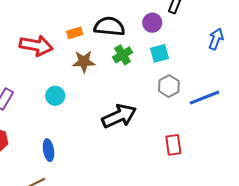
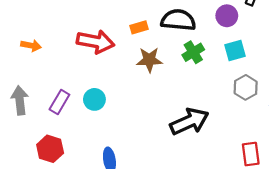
cyan circle: (55, 96) -> (94, 99), moved

